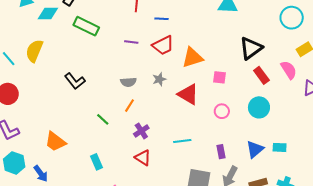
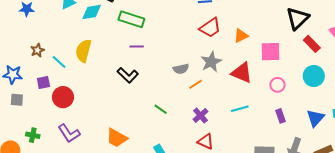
purple line: (131, 42) -> (137, 46), moved
orange triangle: (192, 58) -> (241, 36), size x0.7
pink square: (219, 77) -> (271, 52), size x1.5
gray star: (159, 79) -> (211, 62), size x1.5
orange line: (129, 106) -> (195, 84), moved, turned 32
cyan line: (182, 141) -> (240, 109), moved
purple rectangle: (221, 152) -> (280, 116), moved

